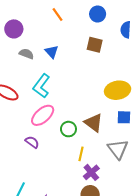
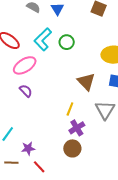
pink ellipse: (43, 115) -> (25, 65), moved
green circle: (68, 129) -> (67, 42), moved

